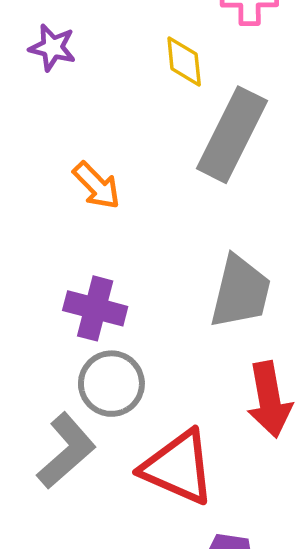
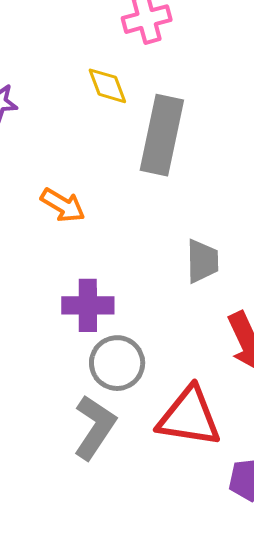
gray trapezoid: (240, 292) -> (202, 261), size x0.7

